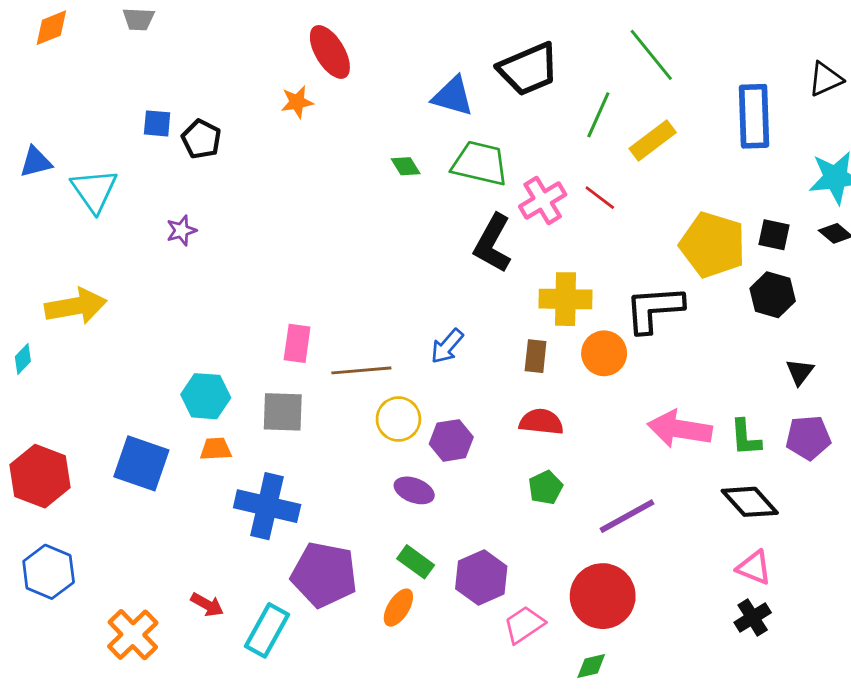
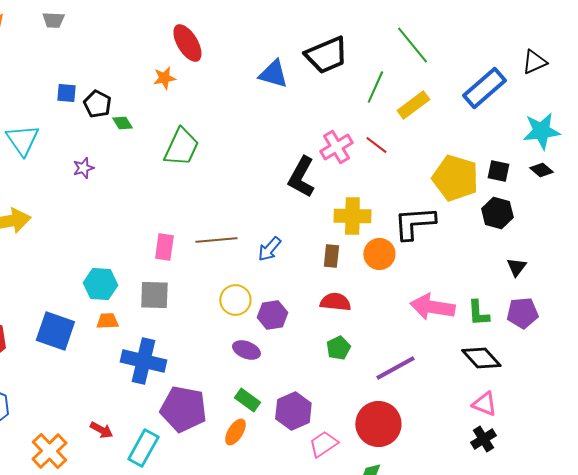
blue rectangle: (754, 116) -> (484, 88), turned 51
green trapezoid: (480, 163) -> (181, 147), moved, turned 102
green diamond: (406, 166) -> (122, 123), moved
brown line: (361, 370) -> (216, 240), moved

